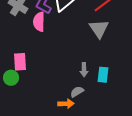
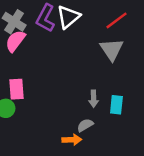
pink semicircle: (39, 22) -> (15, 41), moved, turned 36

